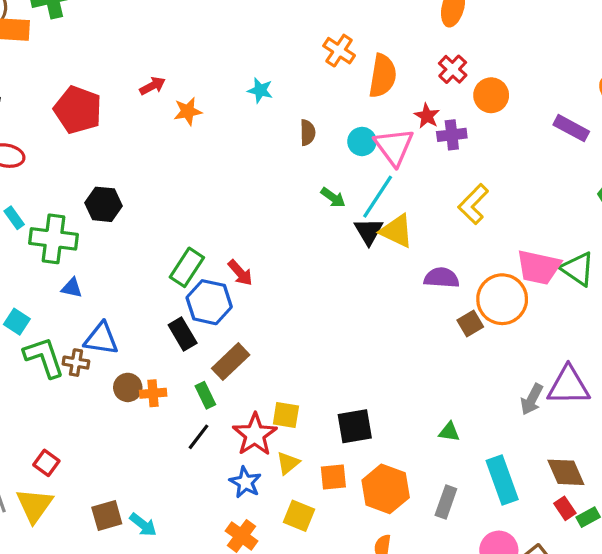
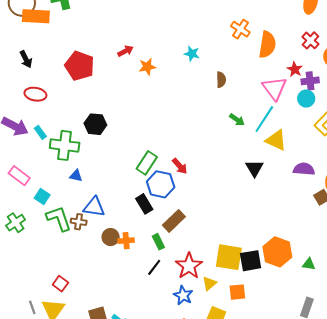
cyan circle: (362, 141) -> (306, 99), moved
black triangle: (369, 231) -> (254, 168), moved
yellow square: (286, 415) -> (229, 257), moved, size x1.6
orange hexagon: (386, 489) -> (277, 252), moved

